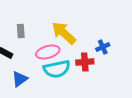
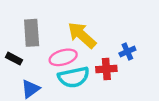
gray rectangle: (21, 31) -> (32, 33), size x1.6

